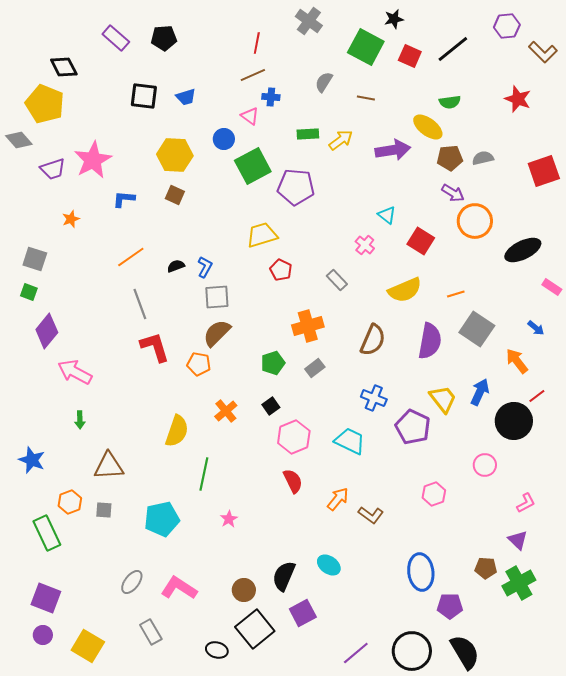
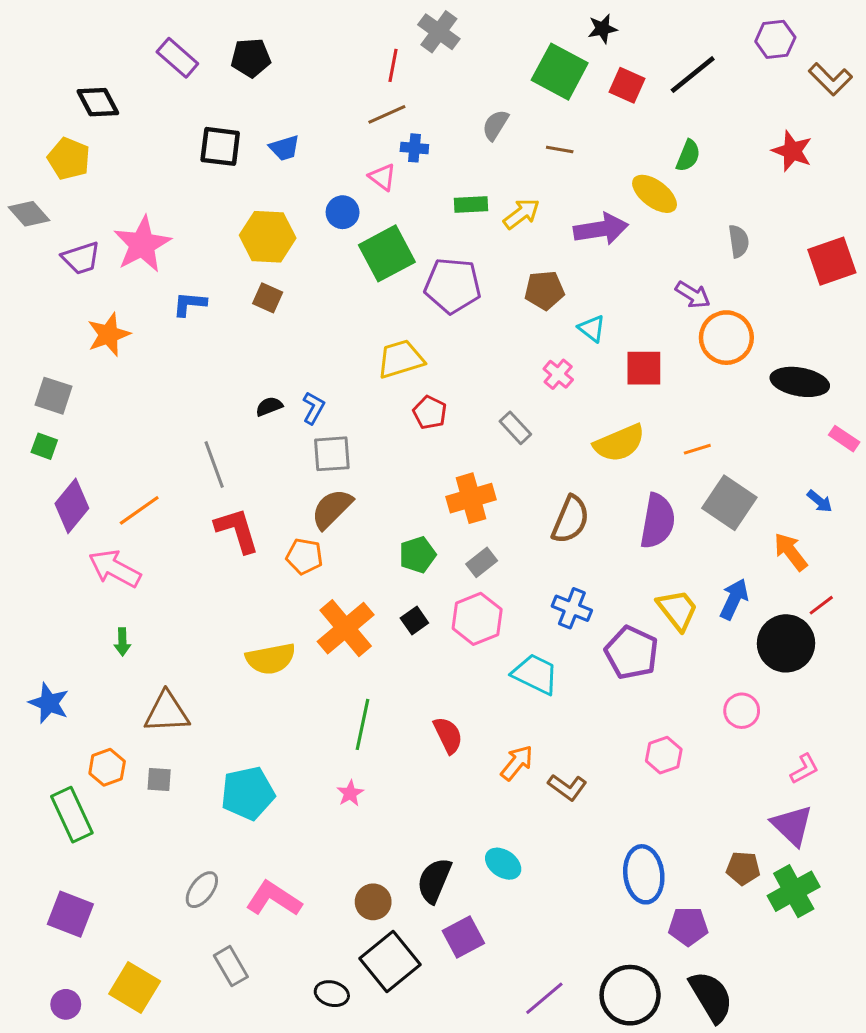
gray cross: (309, 21) -> (439, 32), moved
green semicircle: (450, 102) -> (688, 156), turned -60
yellow pentagon: (45, 104) -> (69, 159), size x0.7
brown pentagon: (450, 158) -> (544, 290), moved
gray semicircle: (483, 158) -> (739, 241), turned 95
orange star: (71, 219) -> (109, 335), size x1.6
red square: (421, 241) -> (644, 368), turned -32
black ellipse: (523, 250) -> (800, 382), turned 36
orange line: (131, 257) -> (139, 510), moved
orange cross: (226, 411) -> (346, 628), size x1.6
yellow semicircle: (177, 431) -> (271, 659), turned 60
pink hexagon: (294, 437) -> (477, 619), moved
green line: (204, 474) -> (362, 724), moved
purple triangle: (518, 540) -> (792, 825), size x1.4
purple circle: (43, 635) -> (66, 1004), moved

